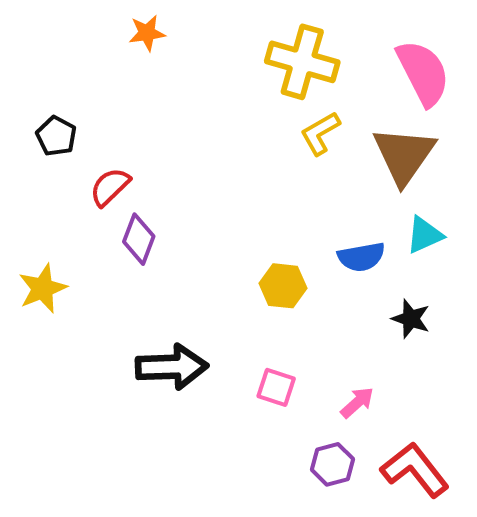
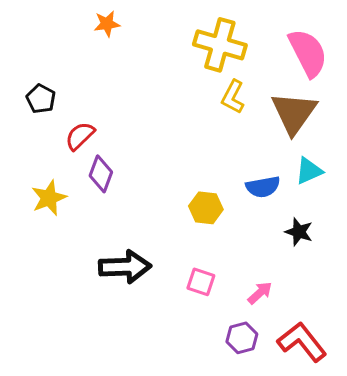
yellow L-shape: (320, 133) -> (233, 97), turned -32
yellow star: (43, 289) -> (49, 198), moved

